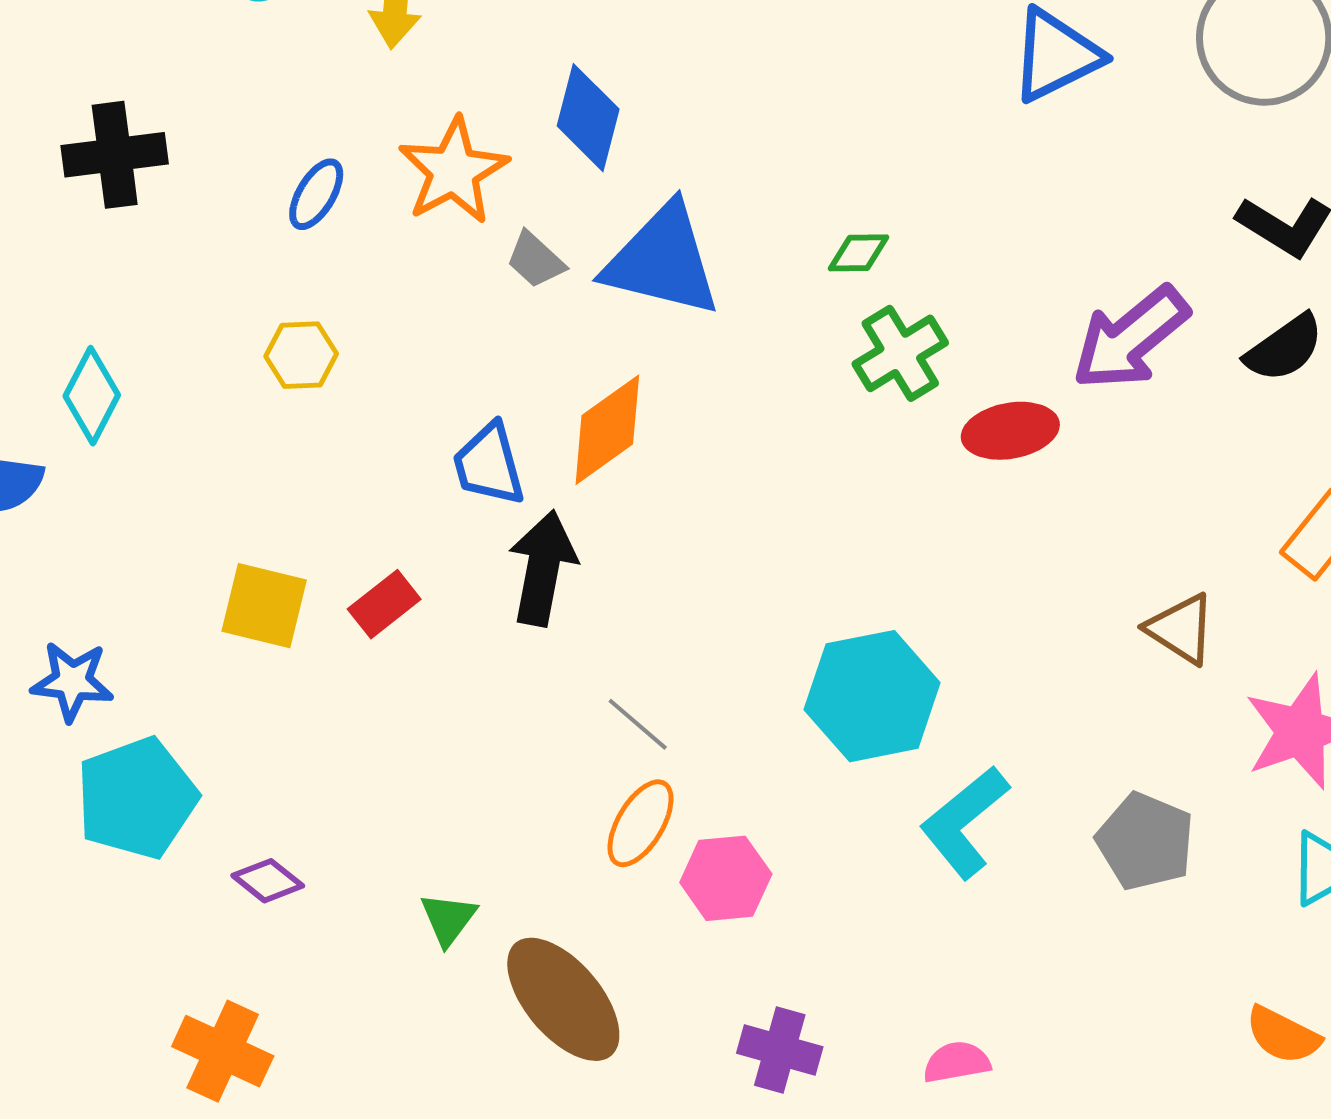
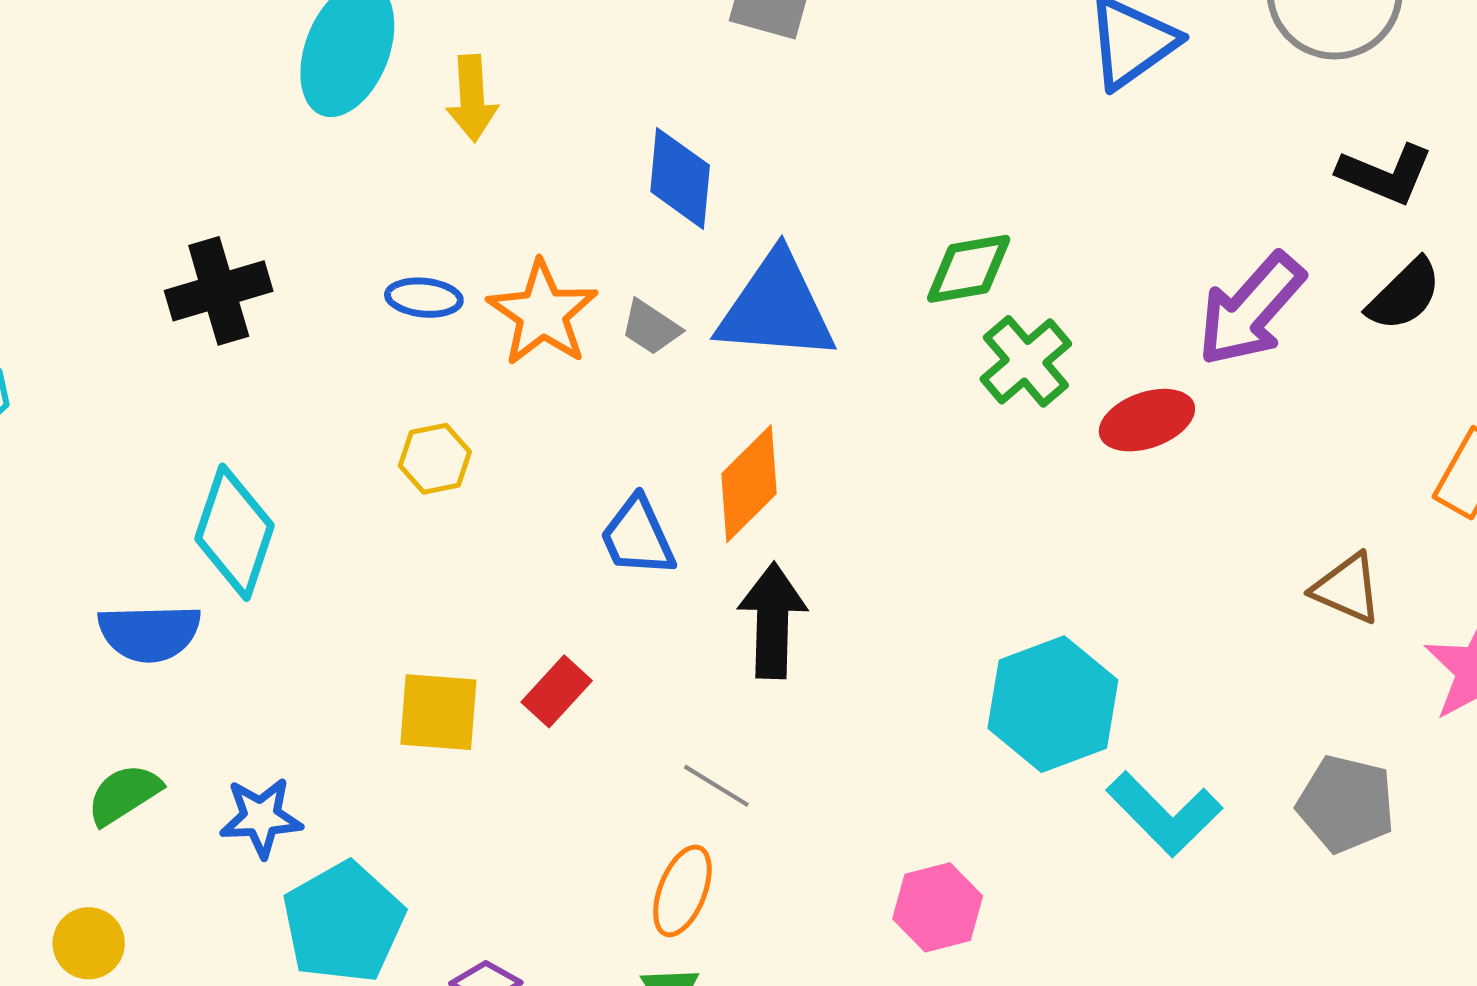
orange star: (453, 171) -> (543, 313), moved
blue ellipse: (316, 194) -> (424, 298), turned 74
green diamond: (858, 253) -> (969, 269), size x1.5
cyan diamond: (92, 396) -> (234, 532), size x1.4
black arrow: (543, 568) -> (772, 621), moved
gray line: (638, 724) -> (716, 786), moved
cyan L-shape: (965, 822) -> (1164, 814), turned -86
orange ellipse: (641, 823) -> (682, 891), moved

